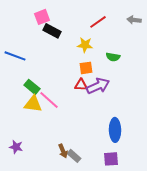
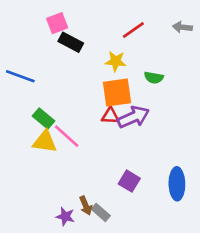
orange square: (86, 68) -> (117, 93), size x1.6
blue ellipse: (115, 130) -> (177, 184), moved
purple star: (16, 147) -> (65, 216), moved
purple square: (111, 159) -> (129, 181), moved, turned 35

